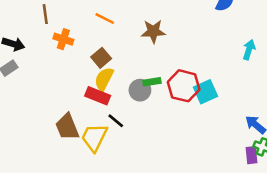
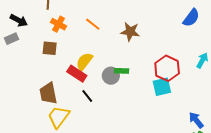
orange line: (105, 19) -> (93, 24), moved
brown square: (101, 58) -> (50, 48), moved, turned 35
red hexagon: (184, 86) -> (167, 68), moved
yellow trapezoid: (94, 137) -> (59, 117), moved

